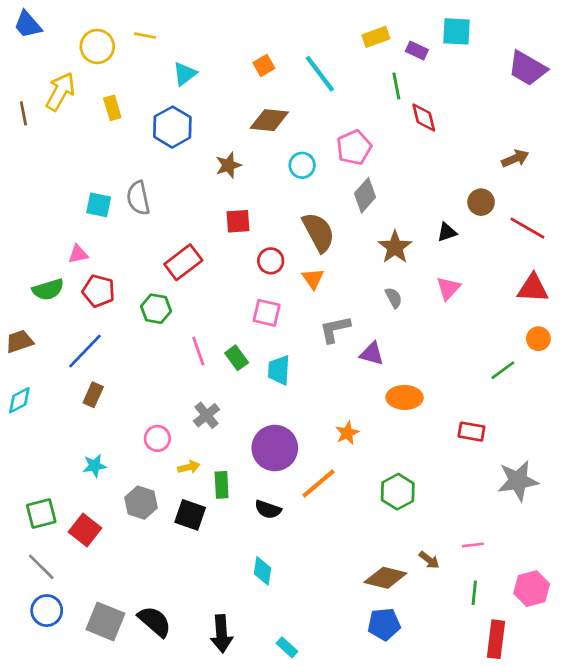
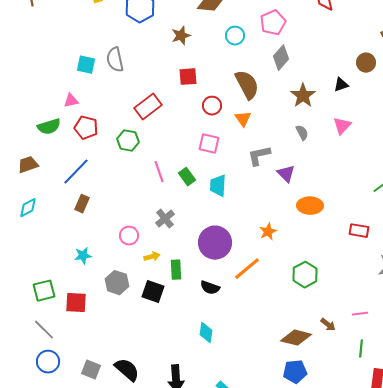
purple triangle: (372, 354) -> (286, 174), turned 30
red square: (85, 530) -> (76, 303), turned -35
gray square: (105, 621) -> (91, 370), size x0.7

